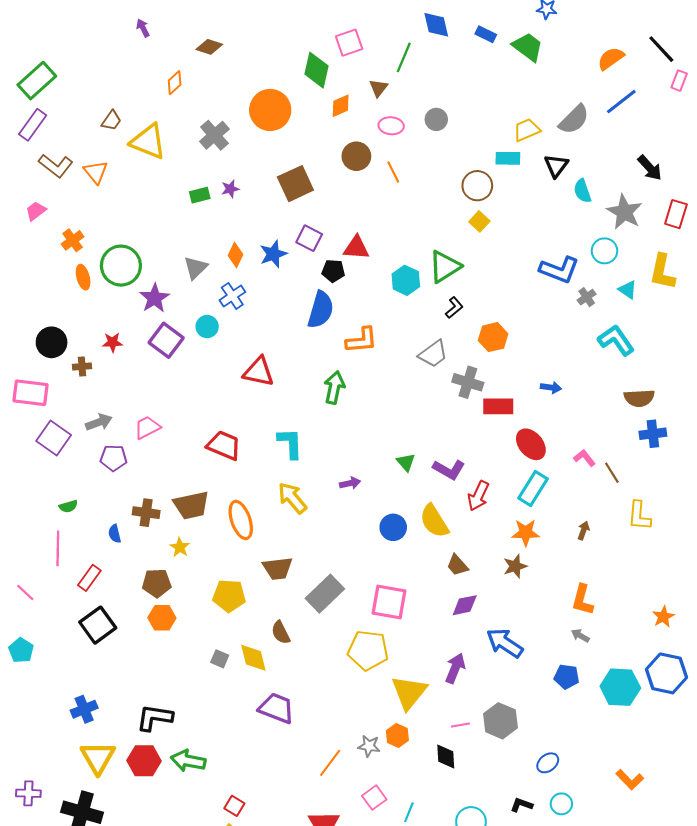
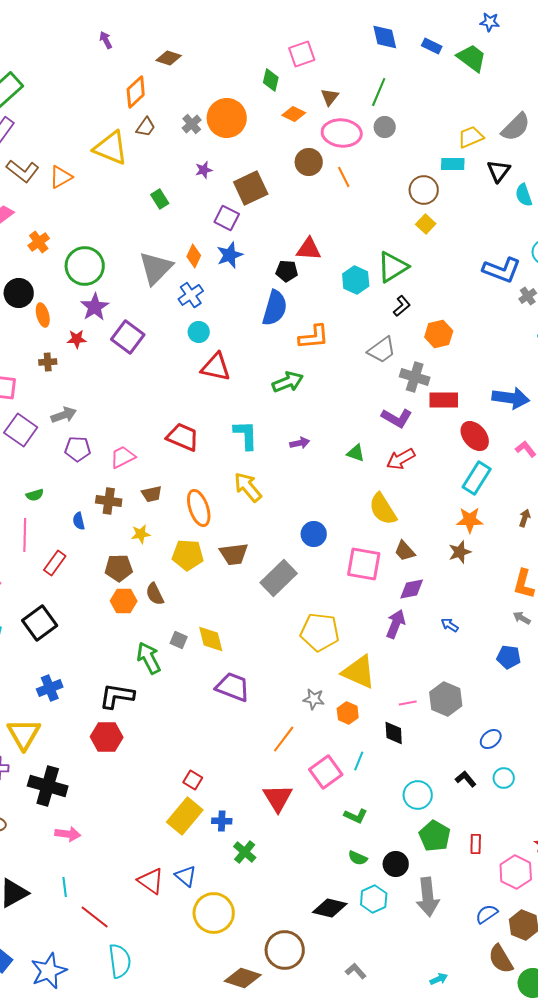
green line: (404, 57) -> (379, 92), moved
green diamond: (316, 70) -> (271, 80), size x0.7
orange diamond: (175, 83) -> (136, 92), size x1.4
orange diamond: (341, 106) -> (294, 114), turned 50
brown trapezoid: (111, 120) -> (146, 127), moved
pink ellipse: (391, 126) -> (342, 133), size x1.6
gray cross: (214, 135) -> (192, 124), moved, size x0.7
orange triangle: (96, 172) -> (61, 177), turned 40
purple star: (230, 189) -> (204, 170), moved
green rectangle: (200, 195) -> (160, 199), turned 72
purple square: (309, 238) -> (227, 218), moved
gray triangle: (196, 268) -> (156, 268), size x1.5
orange ellipse: (83, 277) -> (43, 315), moved
purple star: (155, 298) -> (95, 307), moved
cyan circle: (207, 327) -> (199, 332), moved
black circle: (52, 342) -> (19, 293), moved
green arrow: (334, 388) -> (288, 382), turned 56
blue arrow: (551, 388) -> (511, 398), moved, size x1.8
pink trapezoid: (147, 427) -> (123, 457), moved
green triangle: (406, 462) -> (356, 453), turned -30
purple L-shape: (449, 470) -> (397, 418), moved
purple arrow: (350, 483) -> (300, 443), moved
red arrow: (478, 496) -> (401, 459), moved, turned 36
brown trapezoid: (191, 505) -> (152, 494), size x0.6
blue circle: (393, 527) -> (314, 534), moved
yellow star: (180, 547) -> (141, 534), turned 30
yellow pentagon: (229, 596) -> (188, 555), moved
pink square: (389, 602) -> (364, 564), moved
black square: (98, 625) -> (40, 623), moved
brown semicircle: (281, 632) -> (155, 594), moved
blue arrow: (505, 643) -> (450, 625), size x0.5
purple arrow: (455, 668) -> (396, 624), moved
yellow triangle: (409, 692) -> (359, 672), turned -45
gray star: (369, 746) -> (314, 699), moved
yellow triangle: (98, 758) -> (24, 734), moved
green arrow: (188, 761) -> (149, 658), moved, turned 52
pink square: (374, 798) -> (326, 772), size x1.4
black L-shape: (521, 805) -> (466, 779), turned 30
cyan line: (409, 812) -> (359, 761), moved

